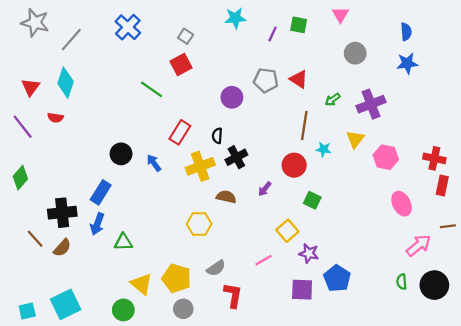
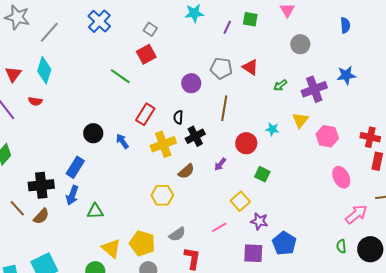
blue star: (407, 63) -> (346, 75), moved
brown line: (304, 126) -> (224, 108), moved
brown semicircle: (226, 197) -> (186, 171), turned 126

